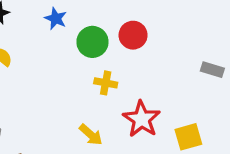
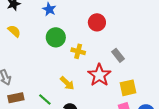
green circle: (92, 42) -> (56, 37), moved
gray rectangle: (212, 70) -> (118, 55), moved, turned 32

